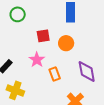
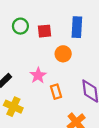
red square: (43, 36) -> (45, 31), moved
orange circle: (66, 43) -> (63, 54), moved

